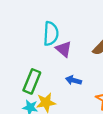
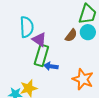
green rectangle: (32, 81) -> (41, 55), moved

